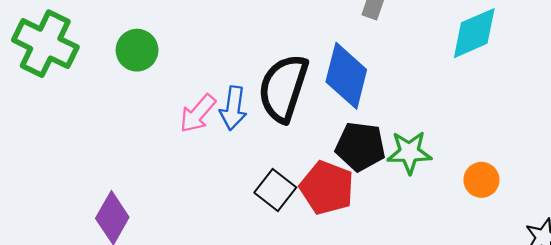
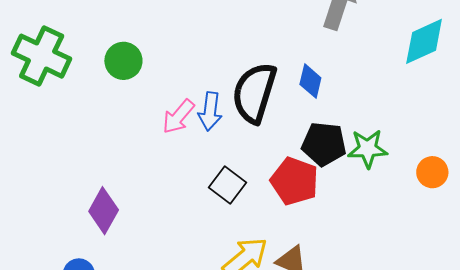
blue diamond: (346, 76) -> (310, 81), size x0.6
black square: (275, 190) -> (228, 185), moved

